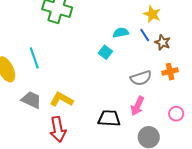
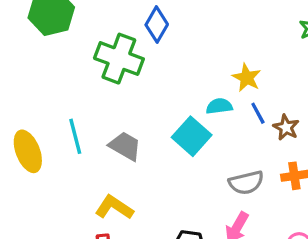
yellow star: (152, 14) -> (247, 78), moved
cyan square: (105, 52) -> (192, 136), size x1.6
gray trapezoid: (31, 100) -> (125, 146), moved

